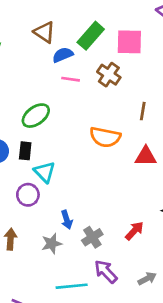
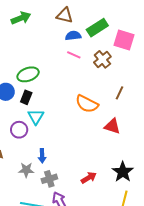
brown triangle: (44, 32) -> (65, 15), turned -36
green ellipse: (36, 116) -> (28, 74), moved
gray cross: (92, 237) -> (49, 179), moved

